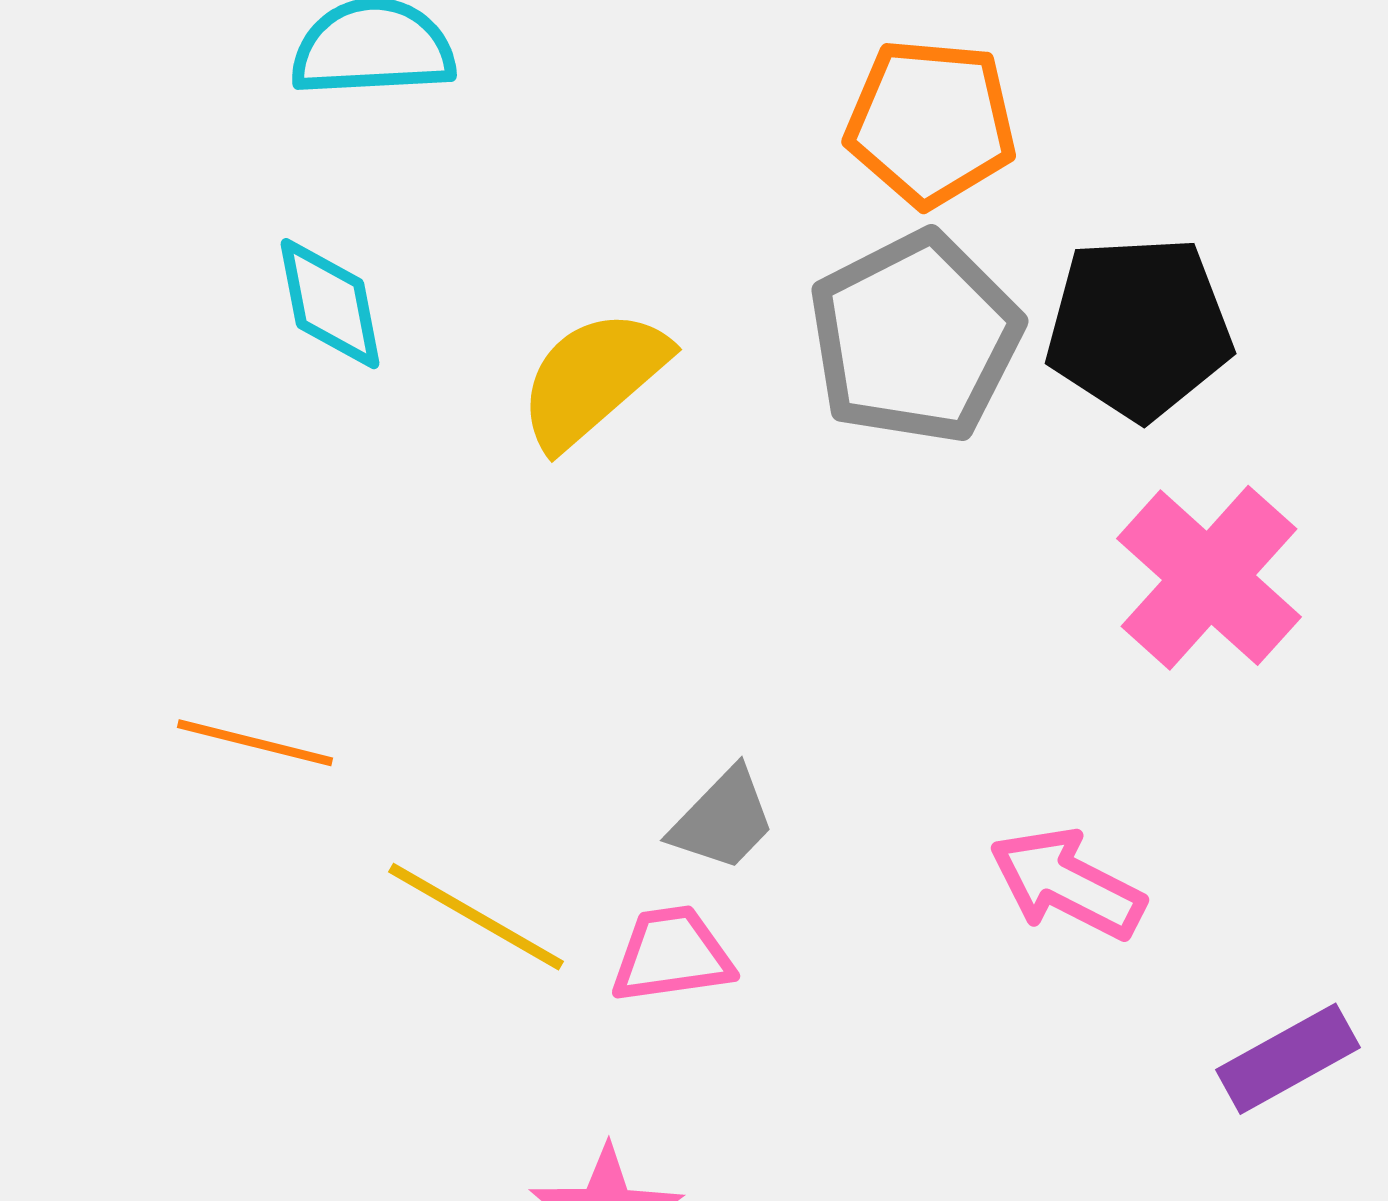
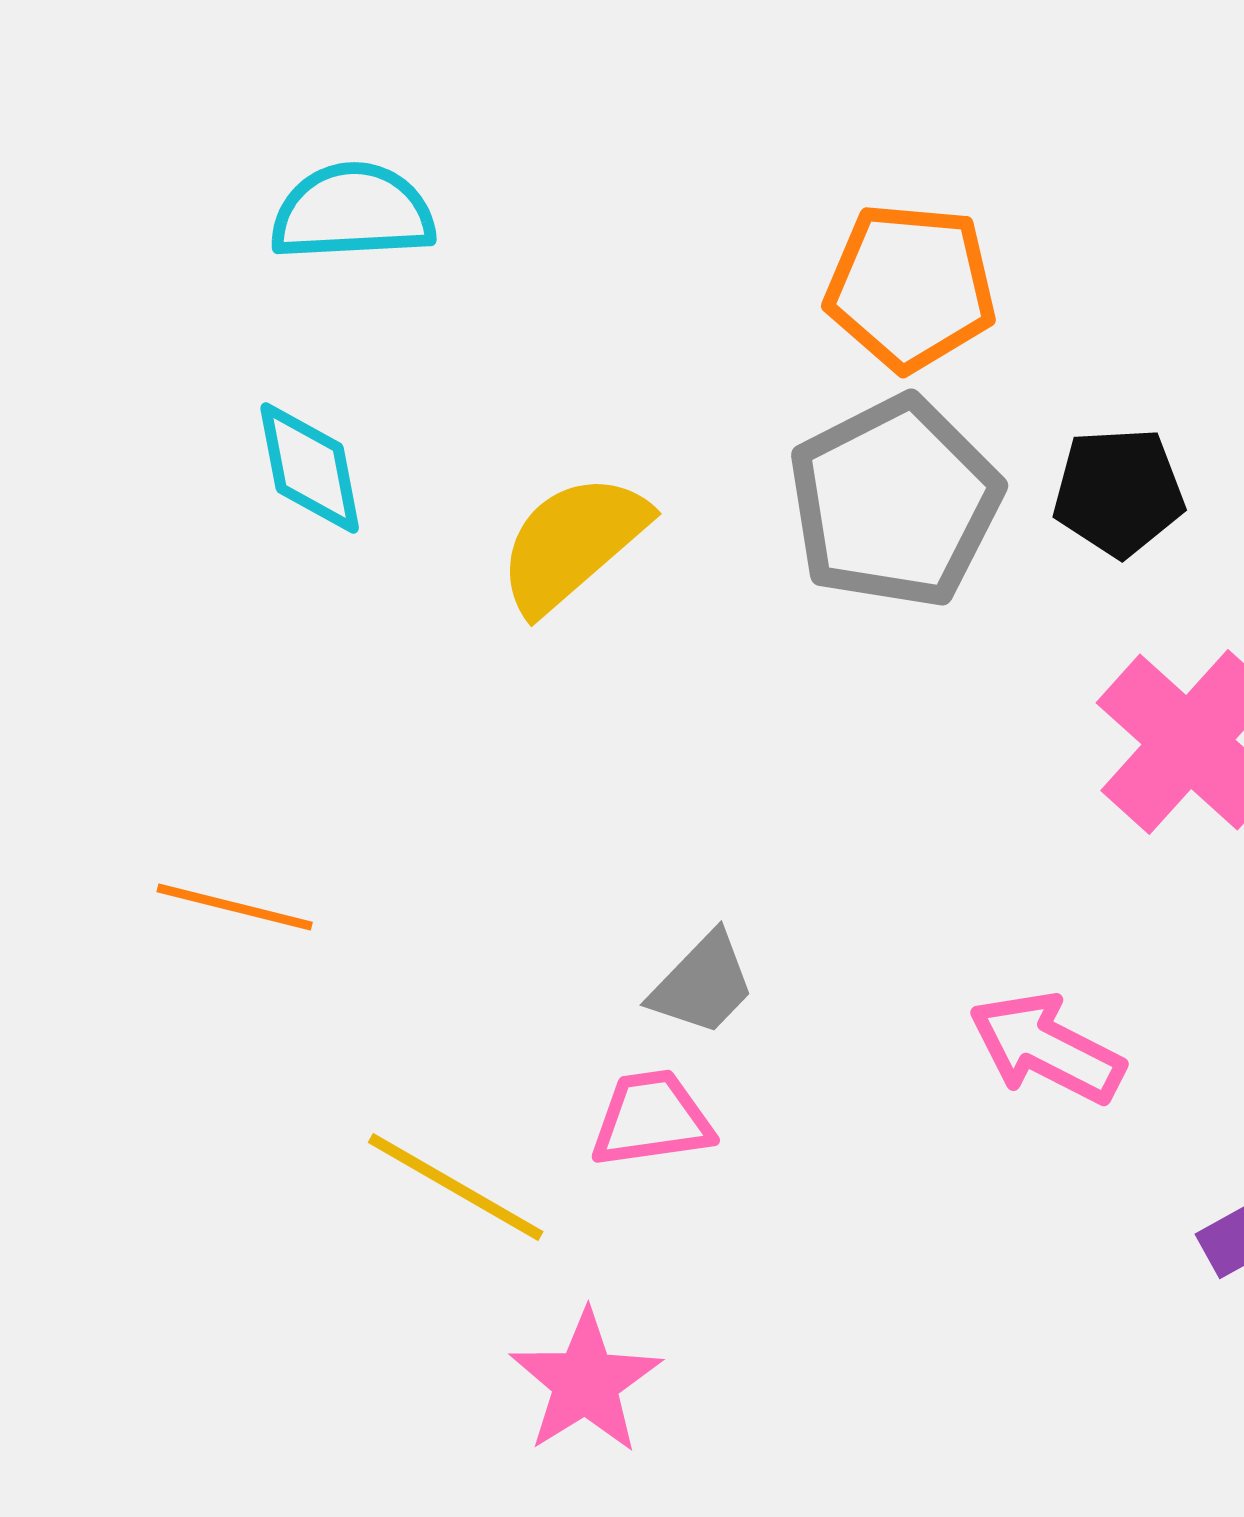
black pentagon: (1139, 328) -> (1119, 492), size x0.7
yellow line: (476, 917) -> (456, 1187), moved

